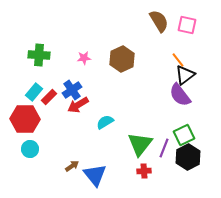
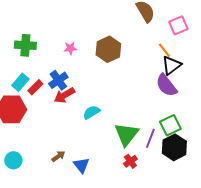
pink square: (187, 25) -> (178, 25), moved, turned -36
cyan circle: (30, 149) -> (13, 160), moved
red cross: (144, 171) -> (130, 161), turned -32
blue triangle: (95, 175) -> (81, 165), size x0.7

